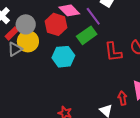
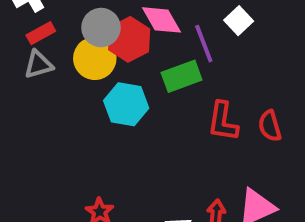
gray circle: (26, 24) -> (101, 28), moved
yellow circle: (28, 41) -> (95, 58), moved

